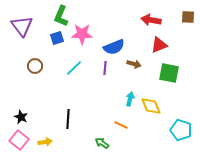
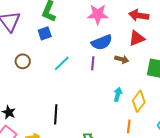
pink star: (82, 34) -> (98, 14), moved
red triangle: (159, 45) -> (137, 38), moved
yellow diamond: (151, 106) -> (139, 101), turned 60
orange line: (121, 125) -> (129, 126), moved, turned 72

